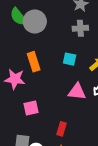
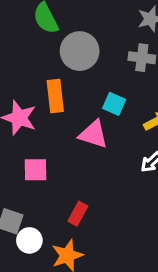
gray circle: (35, 22) -> (80, 51), moved
pink triangle: (77, 92) -> (93, 134), moved

